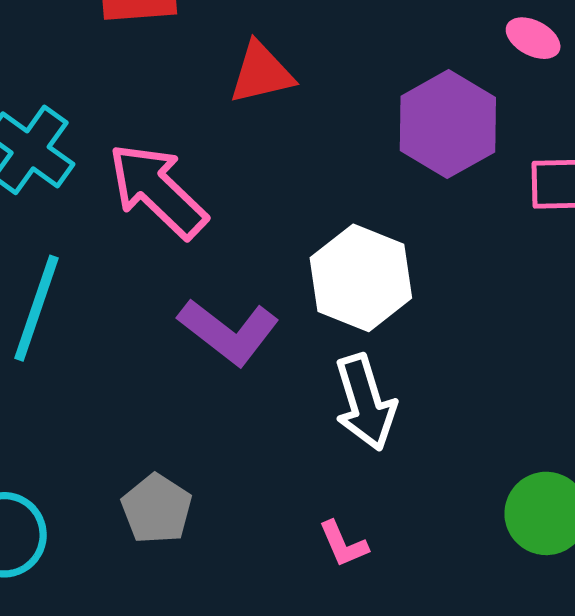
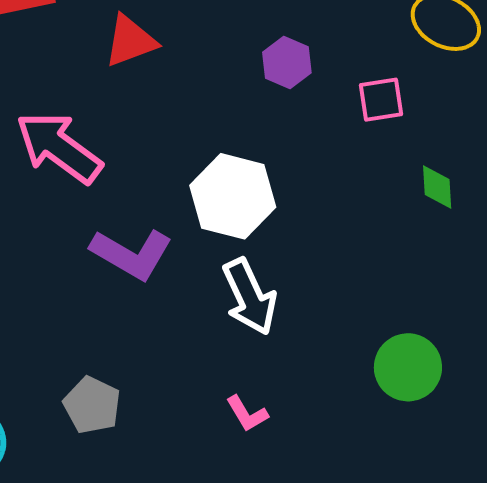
purple hexagon: (448, 124) -> (287, 62), size x0.6

